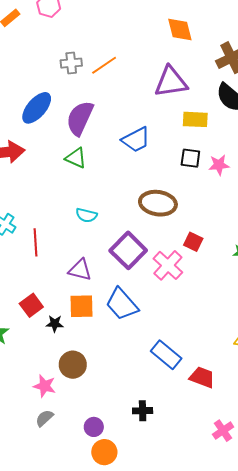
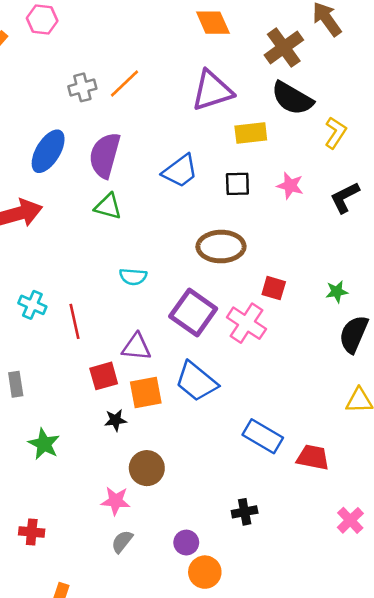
black square: (190, 158) -> (237, 184), moved
pink star: (219, 165) -> (290, 186), turned 30
red square: (31, 305) -> (104, 376), moved, turned 30

